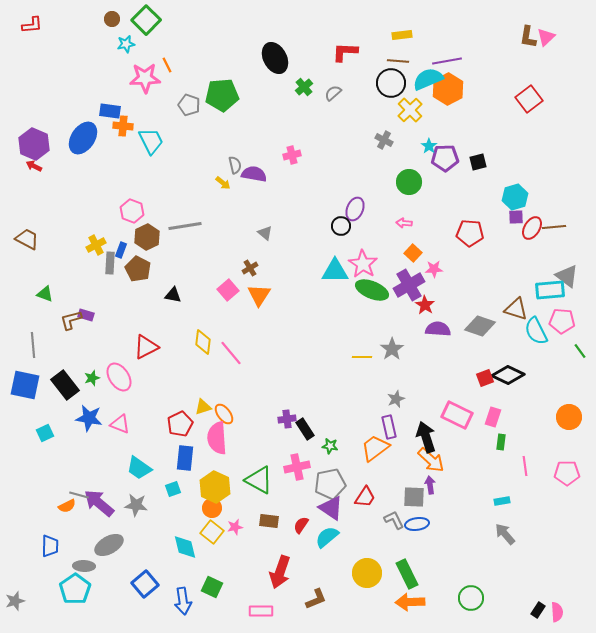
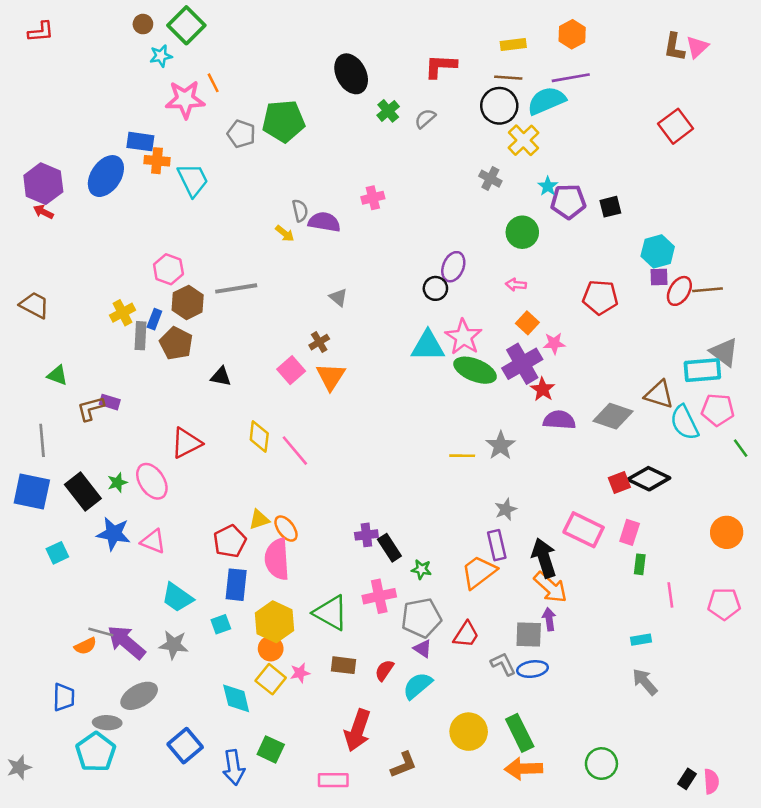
orange hexagon: (448, 89) -> (572, 34), moved, size x0.7
purple triangle: (331, 508) -> (423, 649), size x0.6

